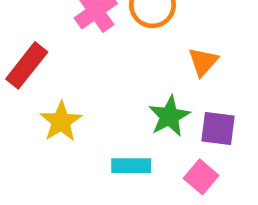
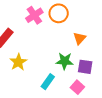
green star: (169, 116) -> (65, 61), turned 30
cyan rectangle: (131, 166) -> (48, 82), turned -56

